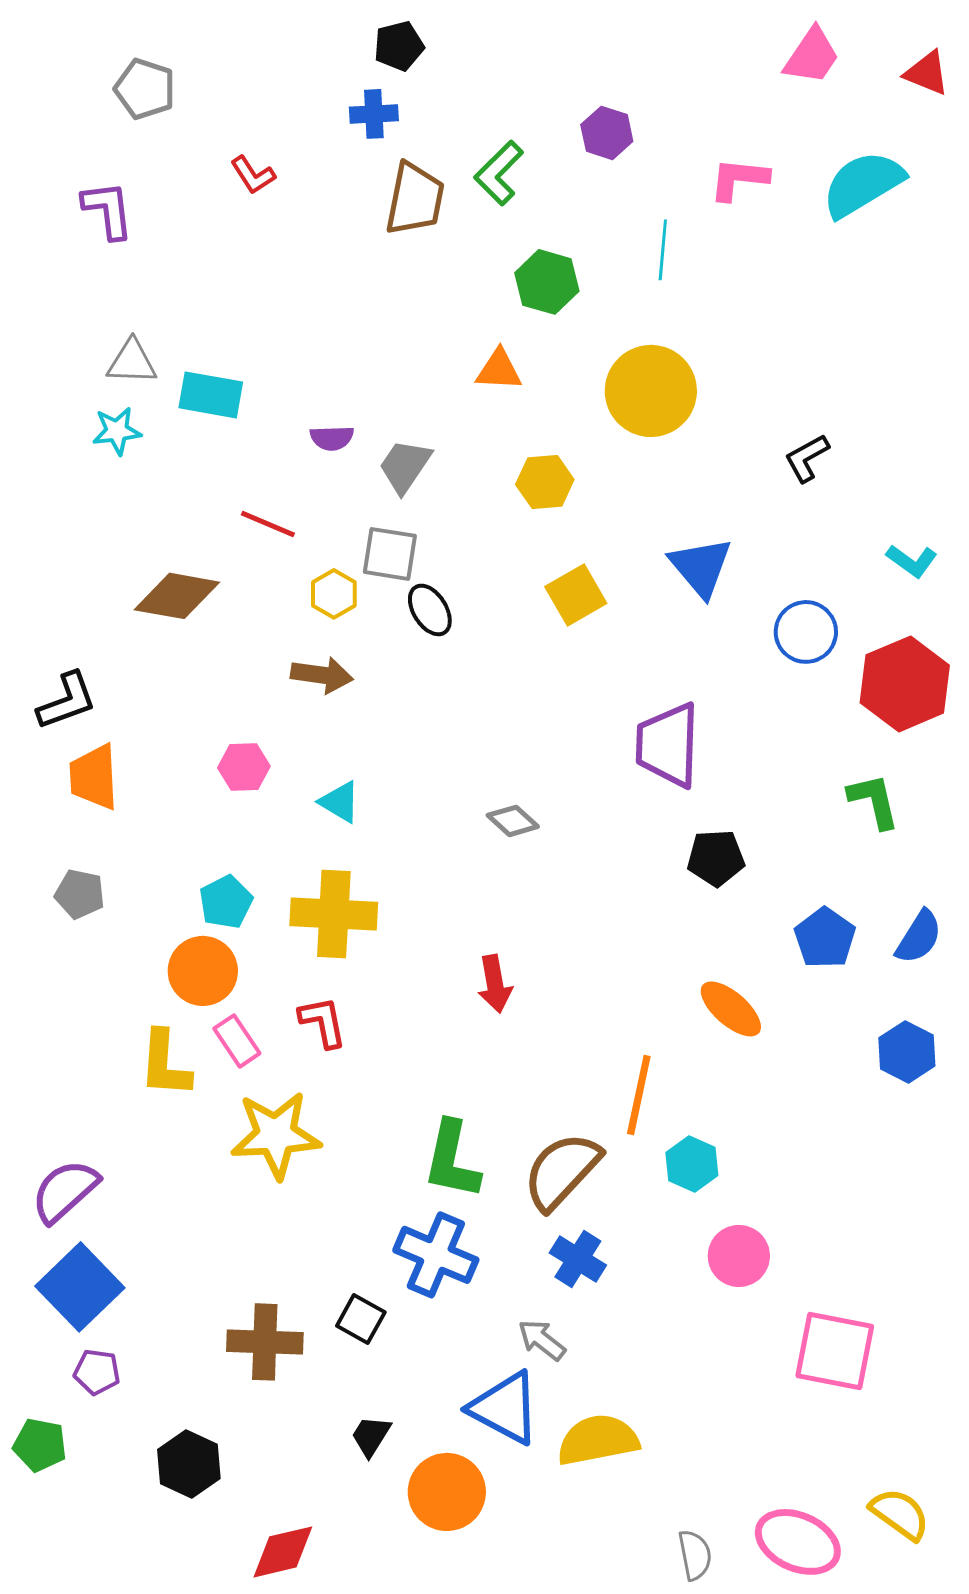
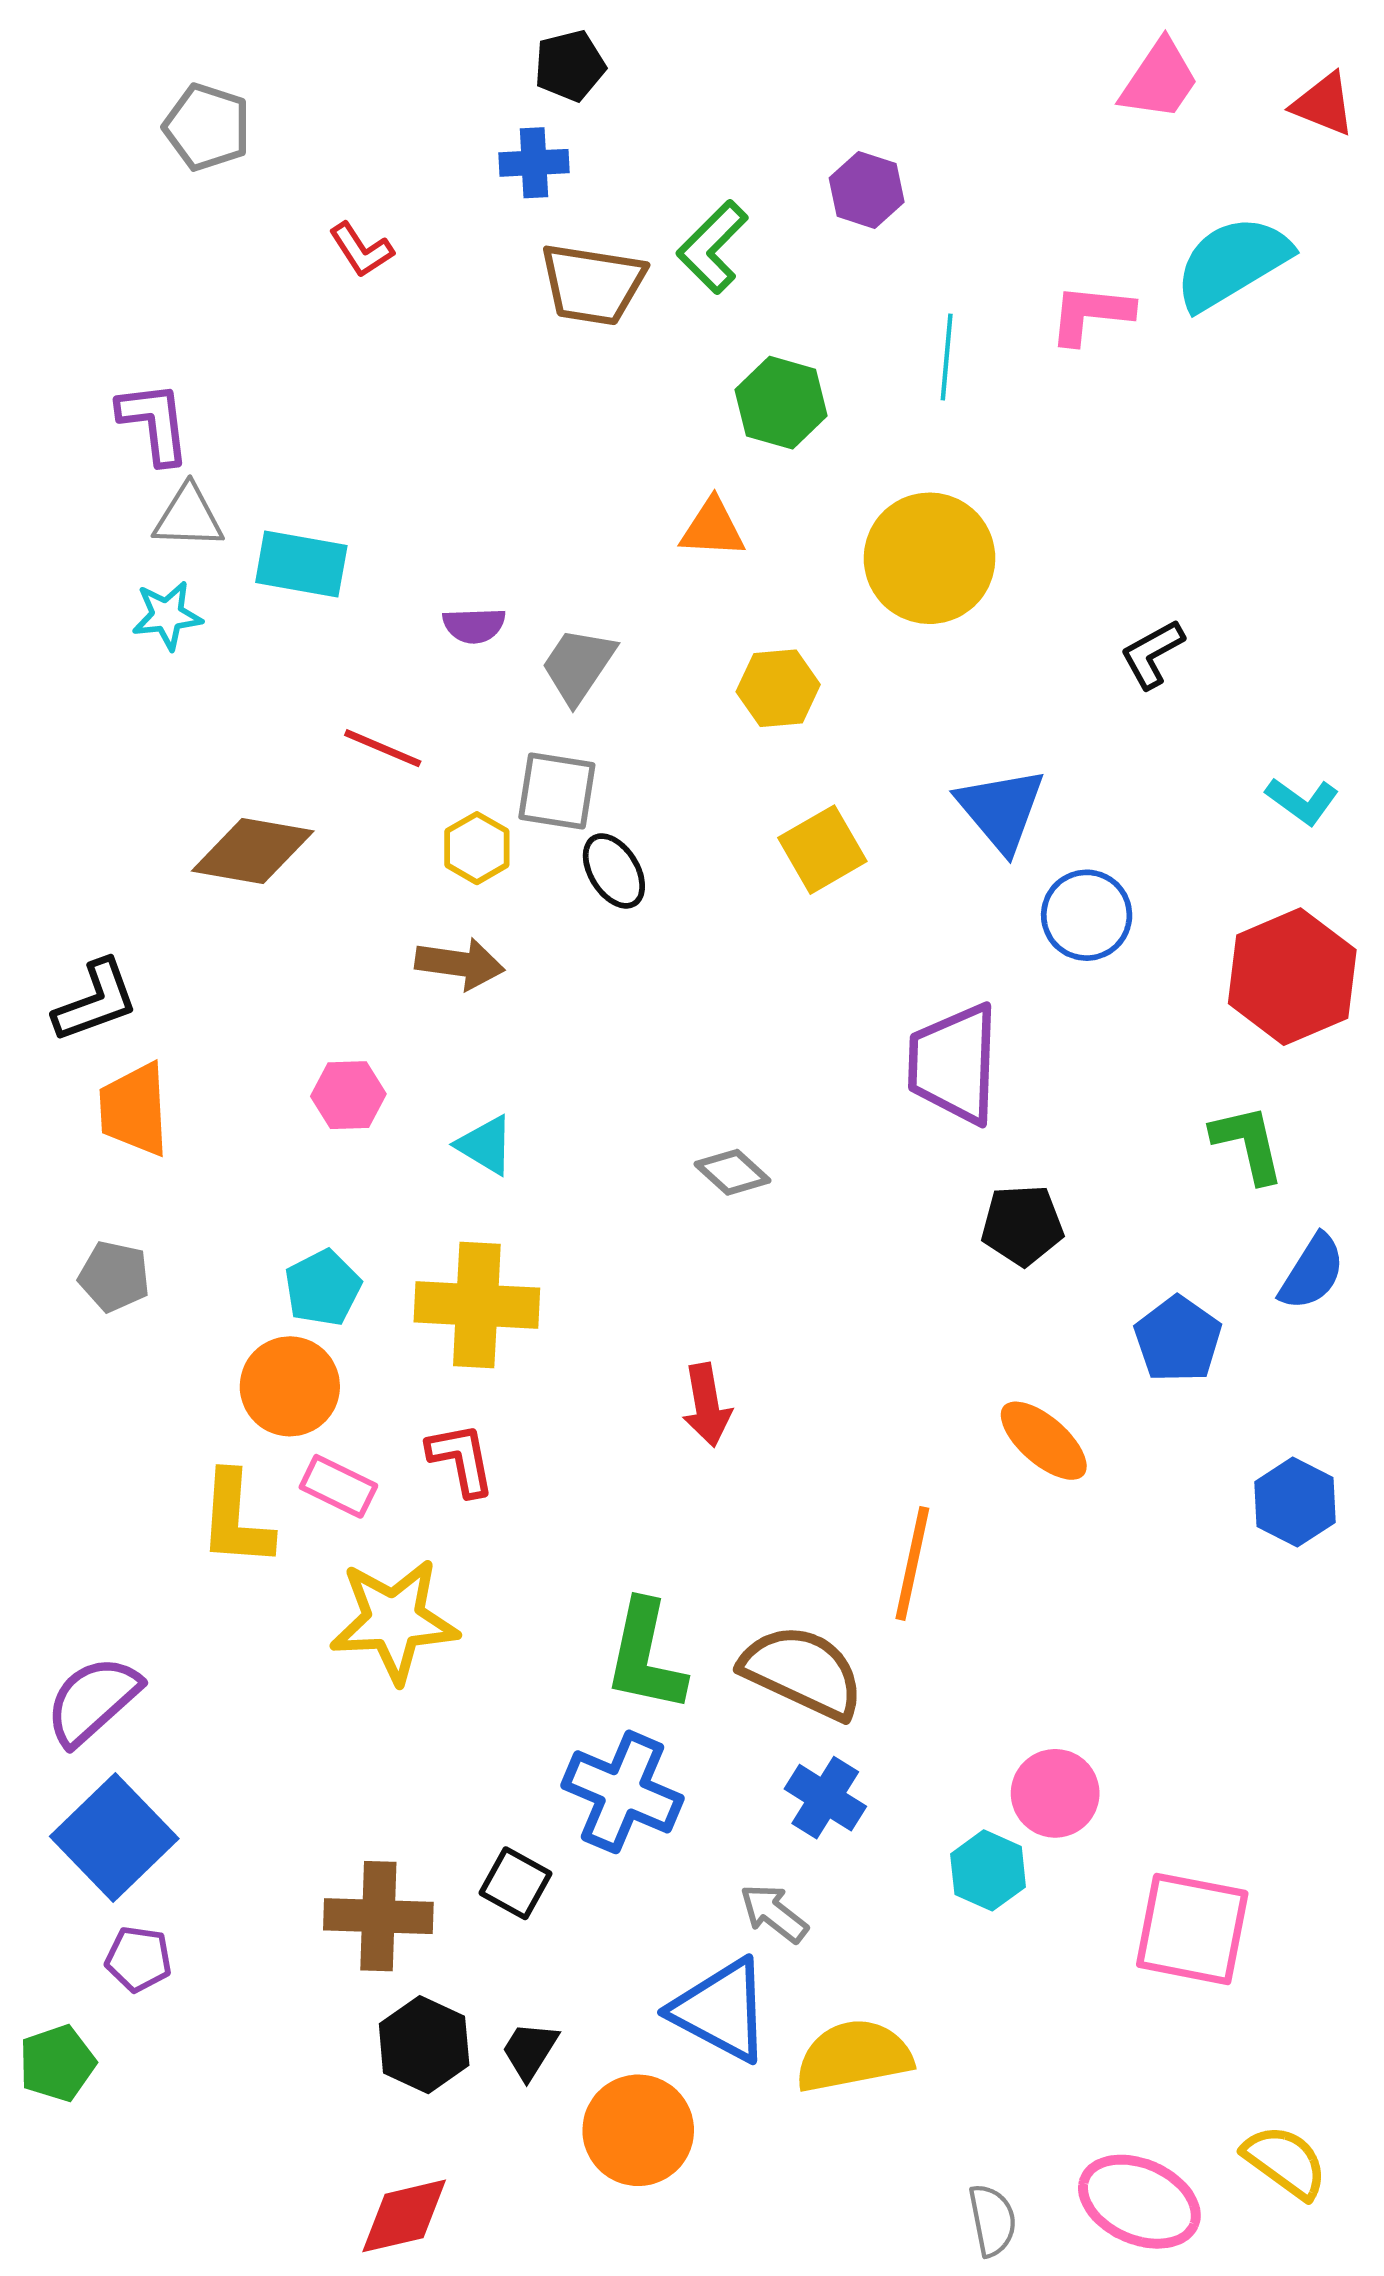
pink L-shape: (739, 179) -> (1091, 314), moved
brown trapezoid: (415, 199) -> (593, 284), turned 88
purple L-shape: (108, 210) -> (154, 423), moved
blue circle: (806, 632) -> (1087, 915), moved
blue semicircle: (919, 937) -> (1312, 1272), moved
pink rectangle: (237, 1041) -> (338, 1486), turned -30
cyan hexagon: (692, 1164) -> (988, 1870), moved
brown semicircle: (562, 1171) -> (802, 1672), turned 72
green pentagon: (40, 1445) -> (57, 2063), turned -30
black hexagon: (189, 1464) -> (424, 2045), moved

